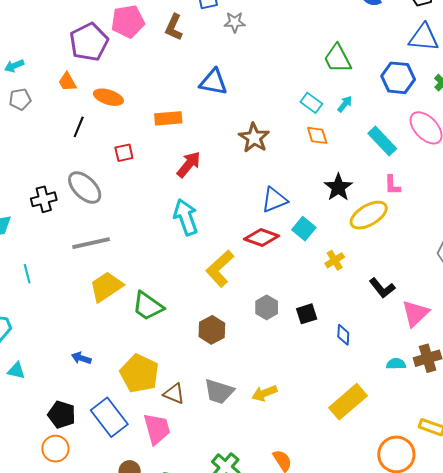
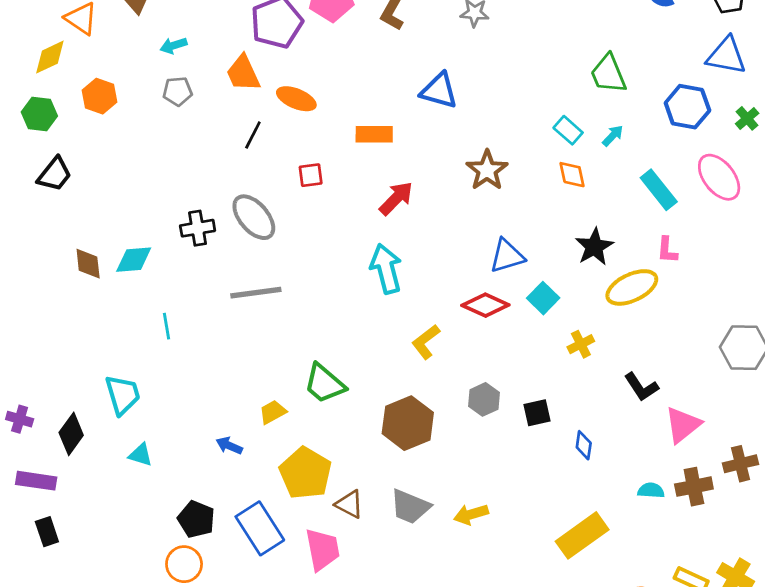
orange trapezoid: (67, 82) -> (243, 73), size x1.4
yellow L-shape: (220, 269) -> (426, 342), size x0.7
yellow trapezoid: (106, 287) -> (273, 412), moved, size x0.6
brown hexagon: (212, 330) -> (408, 423), size x1.4

